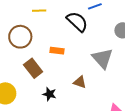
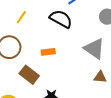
yellow line: (39, 11) -> (21, 17), turned -40
brown triangle: (80, 82) -> (100, 77), moved

